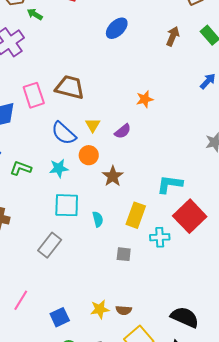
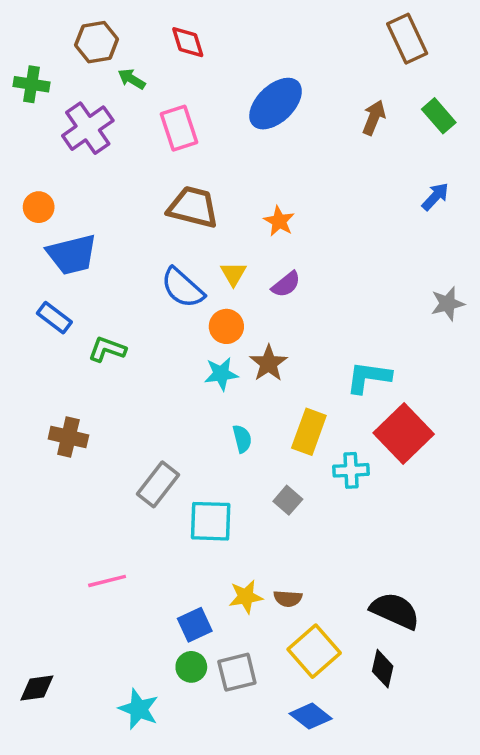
blue ellipse: (117, 28) -> (276, 104), size x1.4
pink rectangle: (34, 95) -> (179, 128), moved
orange star: (145, 99) -> (279, 221), moved, turned -30
cyan star: (59, 168) -> (221, 374), moved
cyan square: (67, 205) -> (211, 521), moved
gray square: (124, 254) -> (288, 500), turned 35
pink line: (21, 300) -> (107, 581), turned 45
blue square: (60, 317) -> (195, 625), moved

